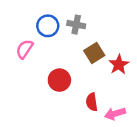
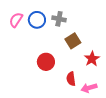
pink semicircle: (25, 49) -> (16, 20), moved
red star: (119, 65) -> (92, 59), moved

